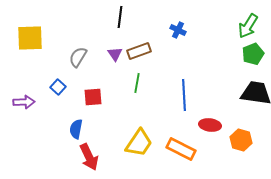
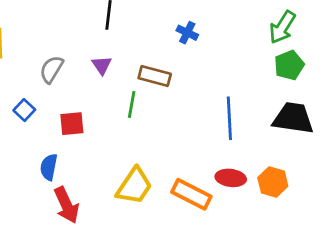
brown rectangle: (139, 51) -> (155, 76), moved, turned 35
blue line: (184, 95) -> (229, 118), moved
red ellipse: (210, 125) -> (231, 178), moved

